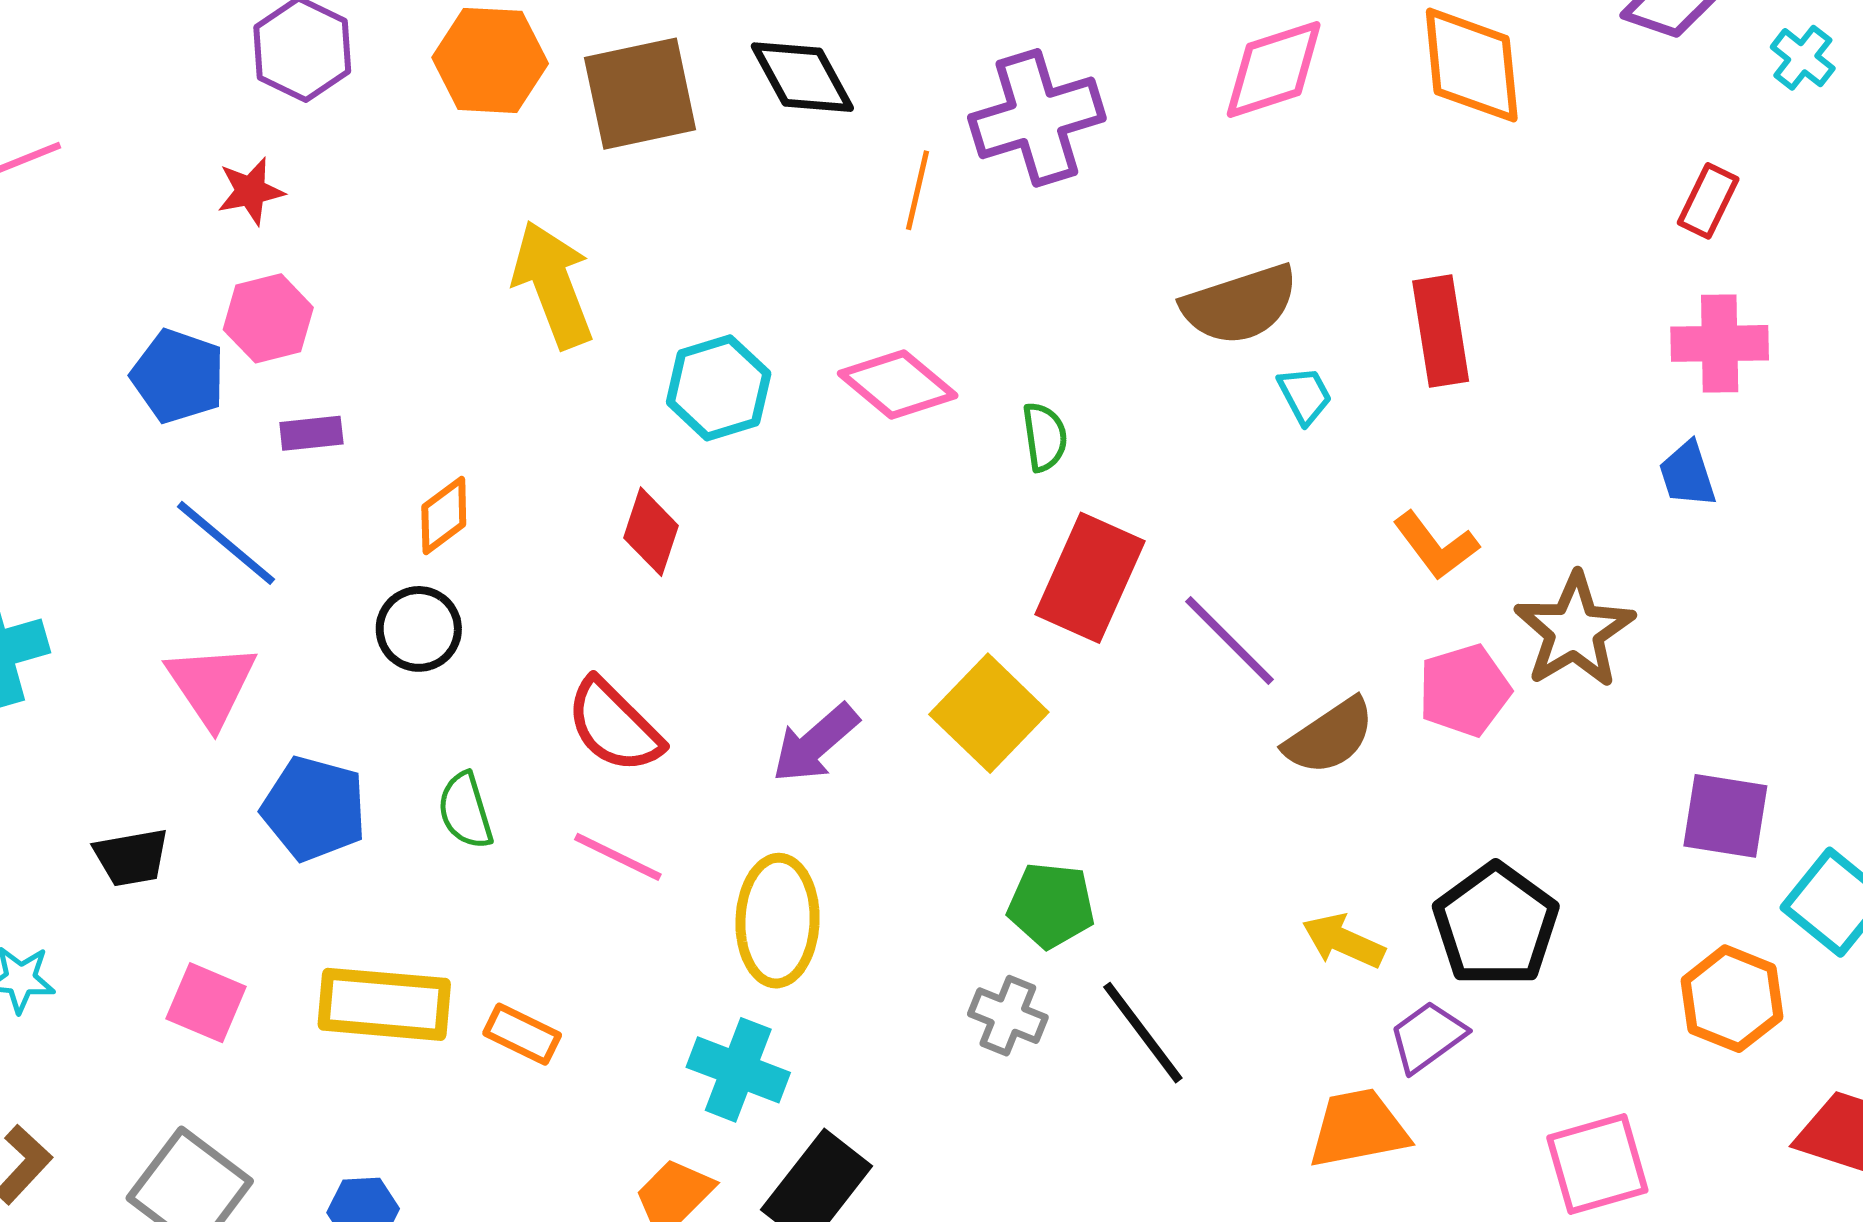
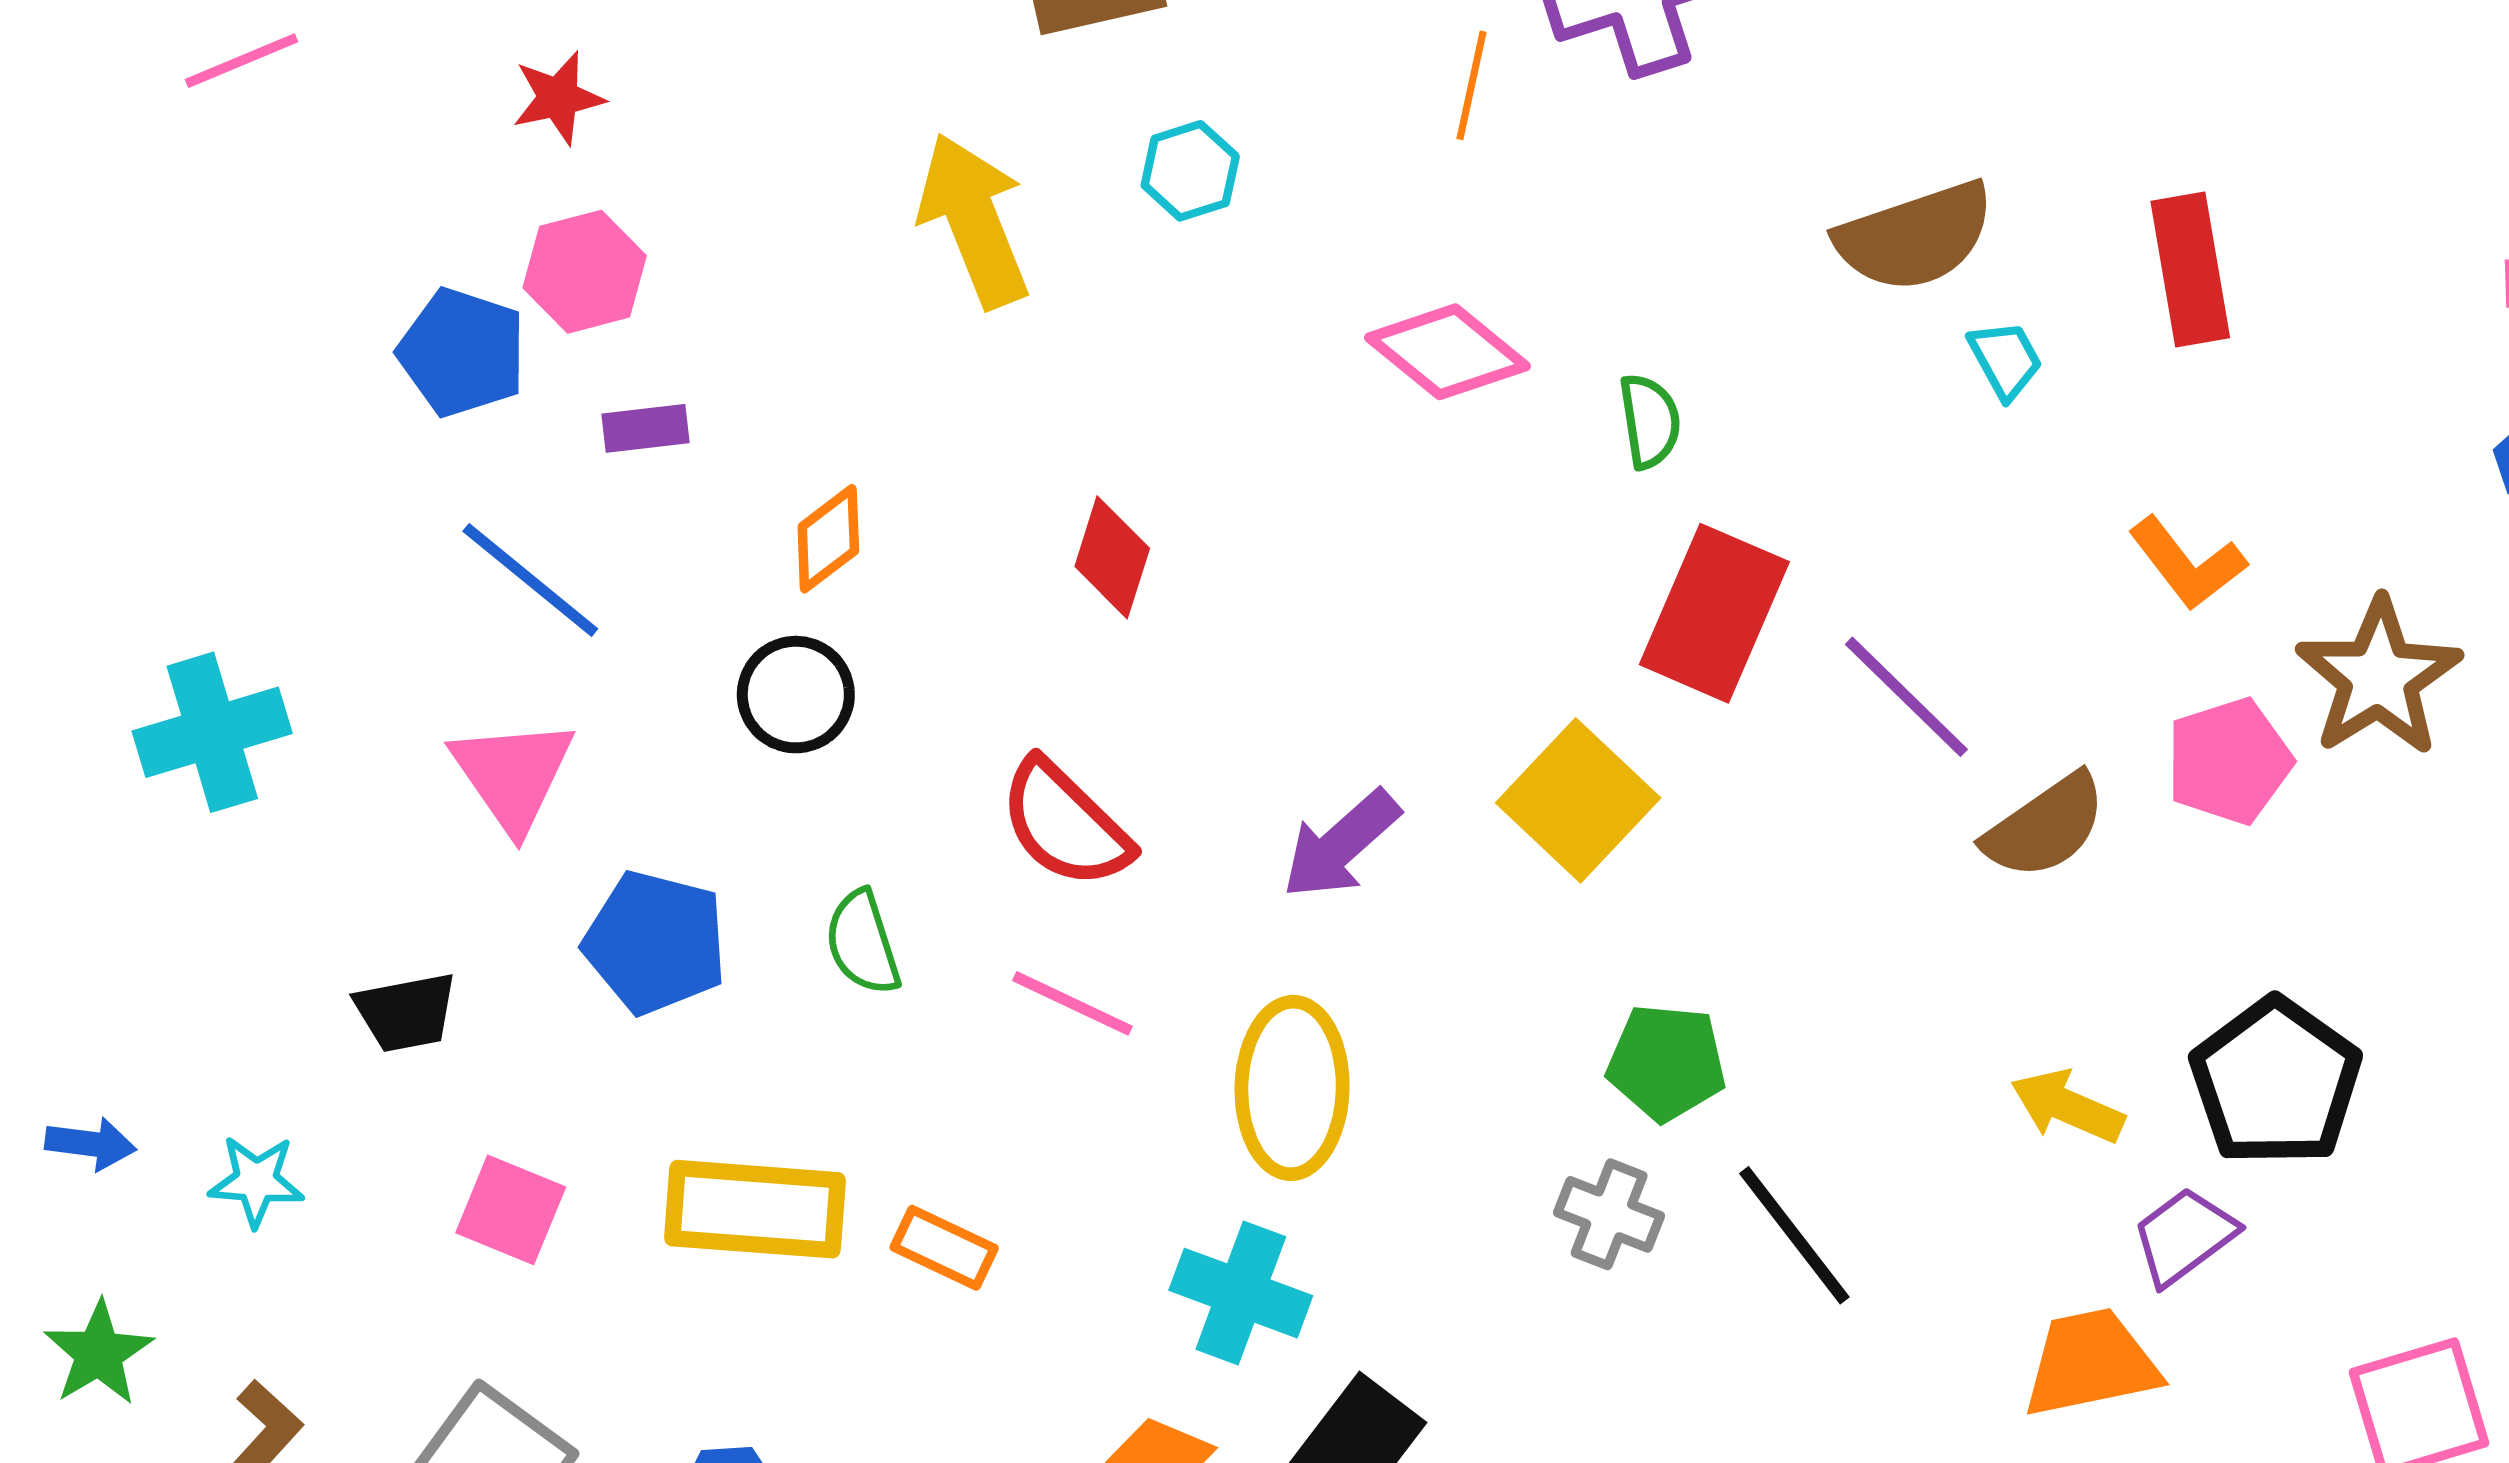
cyan hexagon: (719, 388) -> (1190, 171), moved, size x0.7

